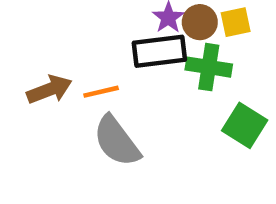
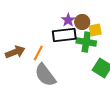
yellow square: (236, 22) -> (95, 30), moved
orange line: (101, 92) -> (38, 53), turned -49

